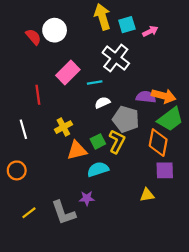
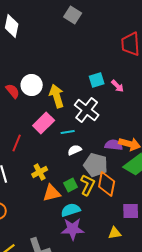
yellow arrow: (102, 17) -> (57, 96), moved
pink arrow: (150, 31) -> (118, 86), turned 72
red line: (38, 95) -> (17, 143), turned 30
orange diamond: (158, 143) -> (107, 184), moved
purple star: (87, 198) -> (73, 229), moved, size x1.6

